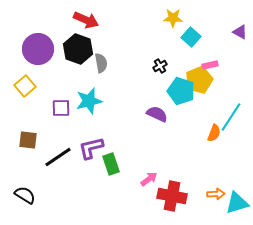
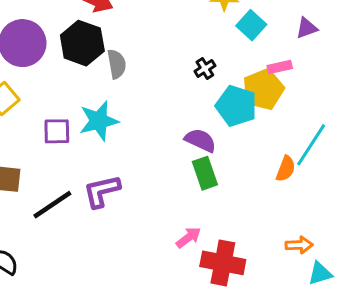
purple triangle: (240, 32) -> (307, 28), moved, turned -49
green rectangle: (111, 164) -> (205, 173), moved
orange arrow: (216, 194) -> (299, 245), moved
cyan triangle: (237, 203) -> (320, 273), size x0.7

